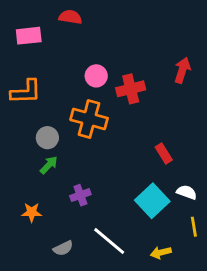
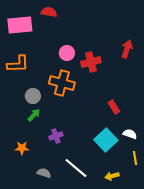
pink rectangle: (29, 36) -> (20, 25), size x1.4
gray semicircle: (63, 248) -> (44, 173), turned -136

